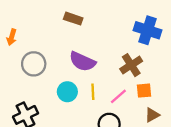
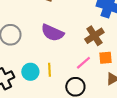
cyan circle: (67, 92) -> (30, 72), moved
yellow line: (93, 92) -> (49, 70), moved

